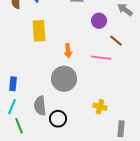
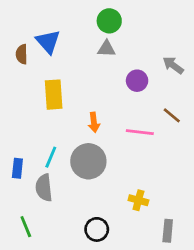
brown line: (116, 41) -> (172, 115), moved
gray semicircle: (40, 106) -> (44, 188), moved
cyan line: (12, 107) -> (51, 157), moved
black circle: (58, 119) -> (97, 229), moved

